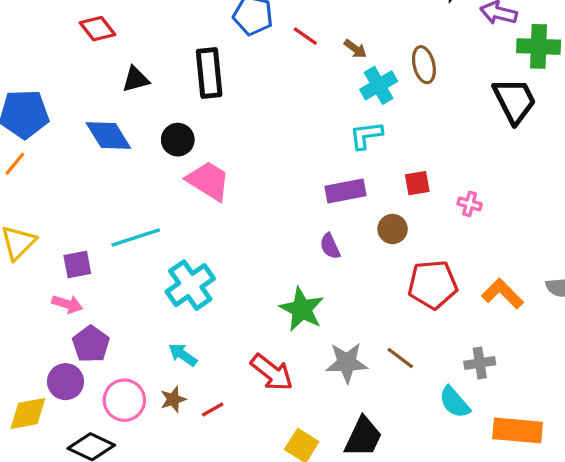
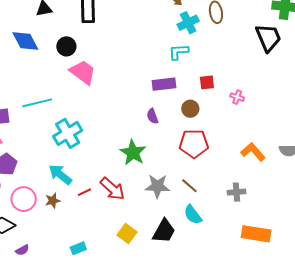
red pentagon: (433, 284) -> (194, 144), moved
cyan arrow: (183, 355) -> (60, 175), size x1.4
cyan semicircle: (455, 402) -> (193, 215), moved
red line: (213, 409) -> (84, 192), moved

